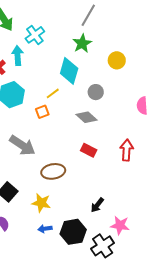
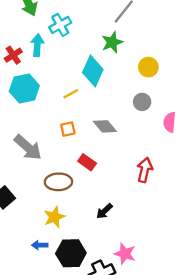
gray circle: (96, 92) -> (142, 102), moved
orange square: (42, 112) -> (68, 129), moved
red rectangle: (89, 150) -> (87, 162), moved
yellow star: (41, 203) -> (54, 217), moved, turned 30
black arrow: (97, 205) -> (104, 211), moved

